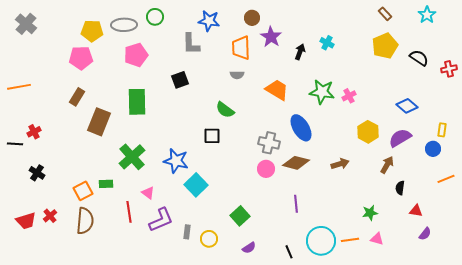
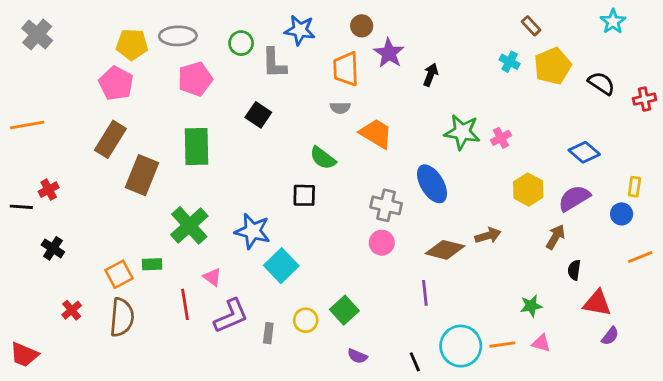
brown rectangle: (385, 14) -> (531, 26), moved
green circle: (155, 17) -> (241, 43), moved
cyan cross: (327, 43) -> (510, 62), moved
pink pentagon: (81, 58) -> (116, 83), turned 30
black square: (180, 80) -> (258, 115), turned -36
orange trapezoid: (277, 90) -> (376, 134), moved
brown rectangle: (77, 97) -> (110, 139), size x1.4
brown diamond: (296, 163) -> (445, 250), moved
red triangle: (416, 211) -> (597, 303), size x1.5
red trapezoid: (26, 221) -> (24, 355), moved, turned 40
yellow circle: (209, 239) -> (306, 320), moved
purple semicircle: (249, 248) -> (357, 356), turned 56

